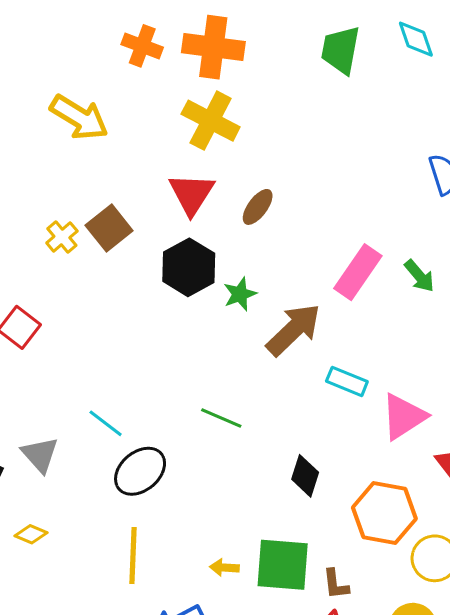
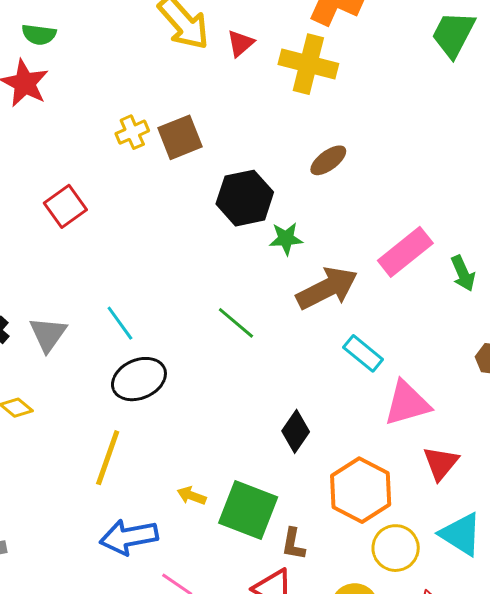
yellow cross: (211, 121) -> (308, 64), turned -30
red triangle: (192, 194) -> (240, 43), moved, size x0.6
green line: (221, 418) -> (236, 323), moved

